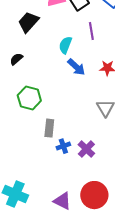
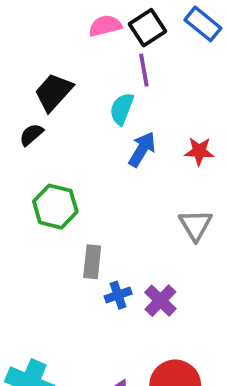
black trapezoid: (28, 22) -> (53, 92), moved
purple line: (91, 31) -> (144, 70), moved
blue arrow: (76, 67) -> (142, 149), turned -102

